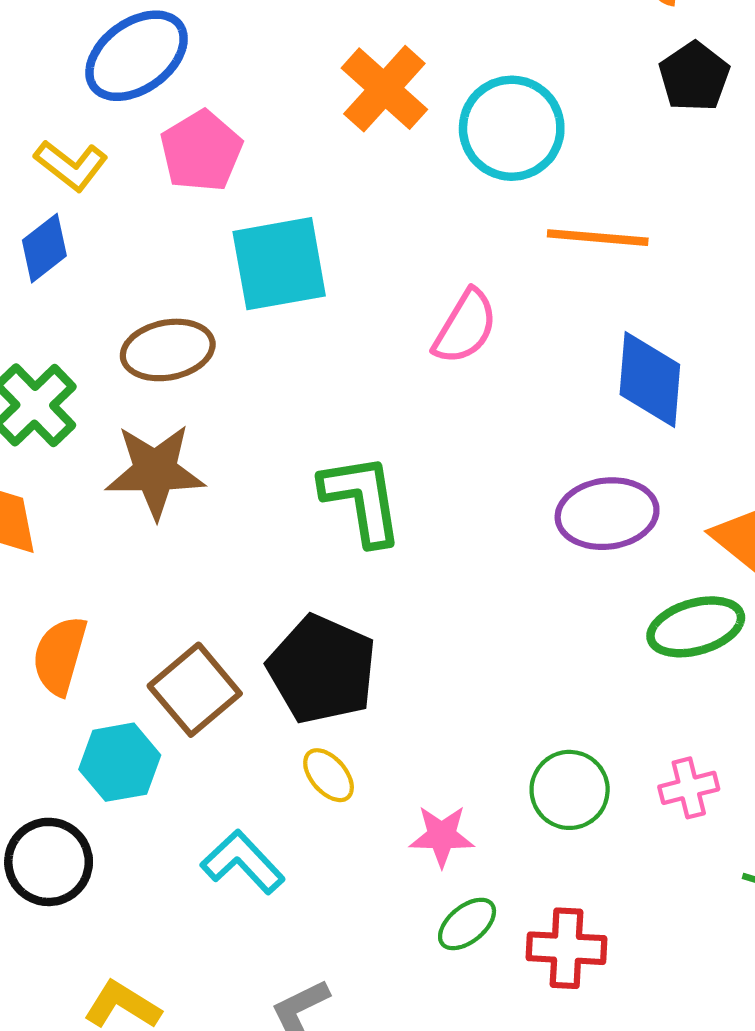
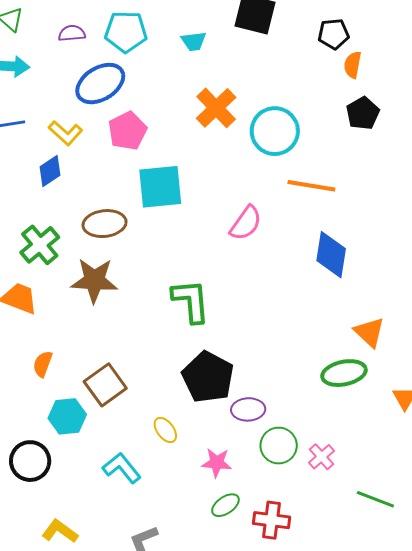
purple ellipse: (607, 514) -> (248, 409), moved, size x0.7
orange semicircle: (60, 656) -> (43, 364), size x0.7
black pentagon: (322, 669) -> (208, 377), moved
pink cross: (689, 788) -> (321, 457), moved, turned -32

